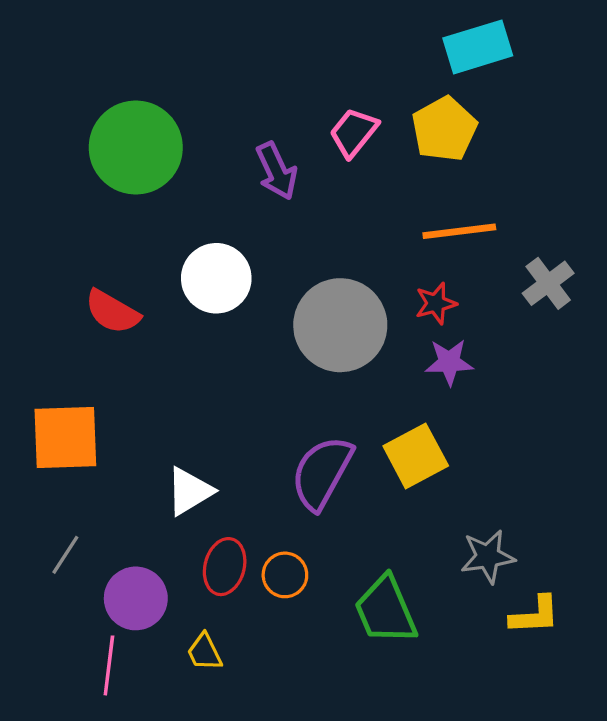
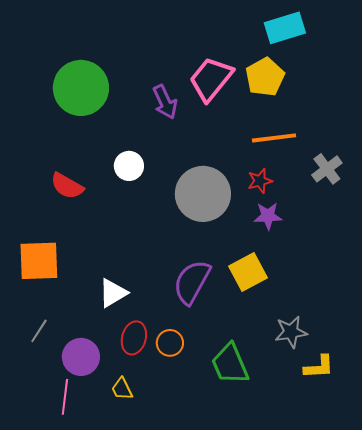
pink trapezoid: (354, 132) -> (211, 79), size x1.5
white circle: (216, 278) -> (129, 166), size x0.7

